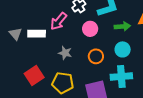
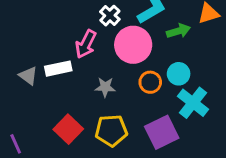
pink circle: (90, 29) -> (133, 45), size x1.6
cyan circle: (123, 49) -> (179, 74), moved
cyan cross: (121, 76) -> (193, 103), turned -35

